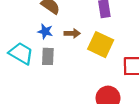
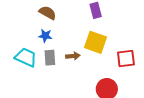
brown arrow: (72, 33) -> (73, 56), moved

